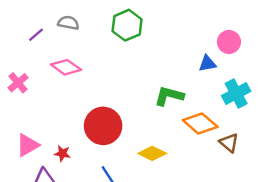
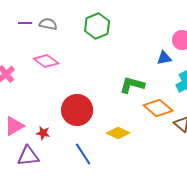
purple line: (36, 35) -> (25, 23), moved, turned 40

